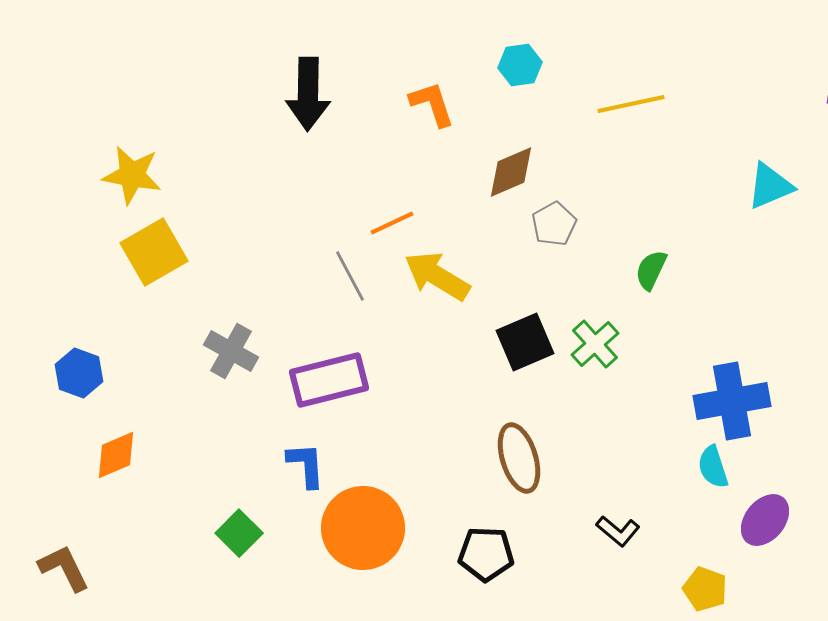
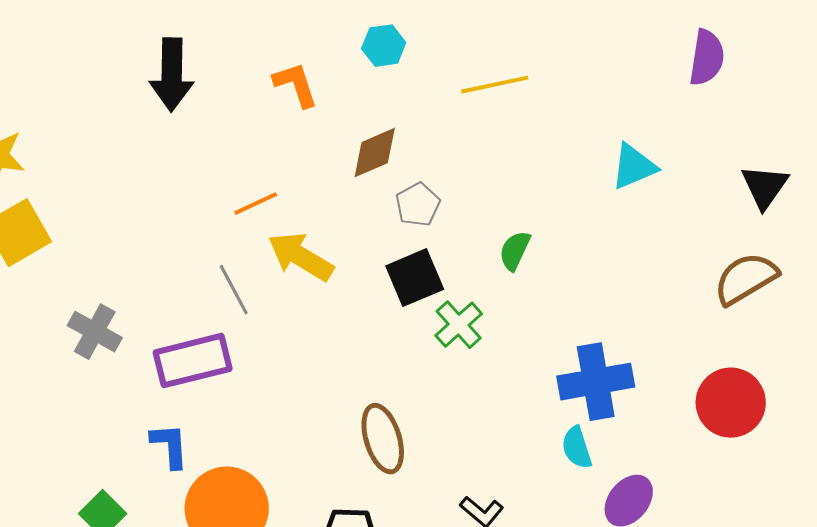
gray line: (350, 276) -> (234, 290), moved
black square: (525, 342) -> (415, 278), moved

